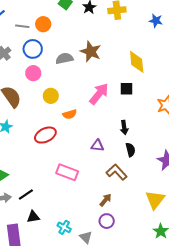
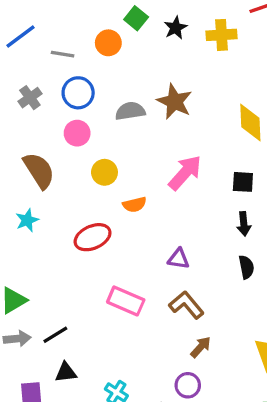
orange circle: (43, 24) -> (108, 43), moved
black square: (127, 89) -> (243, 182), moved
black arrow: (124, 127) -> (244, 224), moved
black semicircle: (130, 150) -> (246, 267), moved
brown L-shape: (117, 172) -> (186, 305), moved
brown arrow: (106, 200) -> (201, 347), moved

